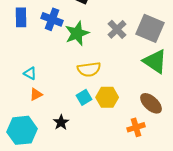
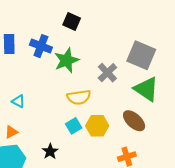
gray cross: (117, 29) -> (107, 73), moved
orange triangle: (36, 94) -> (11, 132), moved
brown ellipse: (151, 103) -> (134, 121), moved

